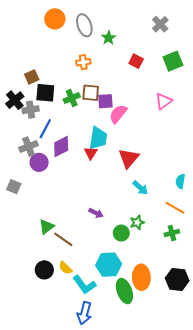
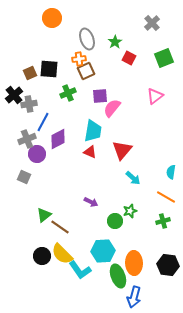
gray ellipse: (84, 25) -> (87, 39), moved
green star: (109, 38) -> (115, 42), moved
black square: (45, 93) -> (49, 69), moved
brown square: (91, 93) -> (86, 71), moved, turned -30
red triangle: (91, 153) -> (90, 152), moved, turned -40
gray square: (14, 187) -> (24, 177), moved
yellow semicircle: (65, 268) -> (62, 254), size x1.6
blue arrow: (84, 313) -> (134, 297), moved

